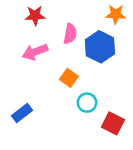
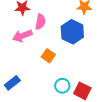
pink semicircle: (70, 34) -> (40, 22), moved
cyan circle: (87, 103) -> (62, 86), moved

